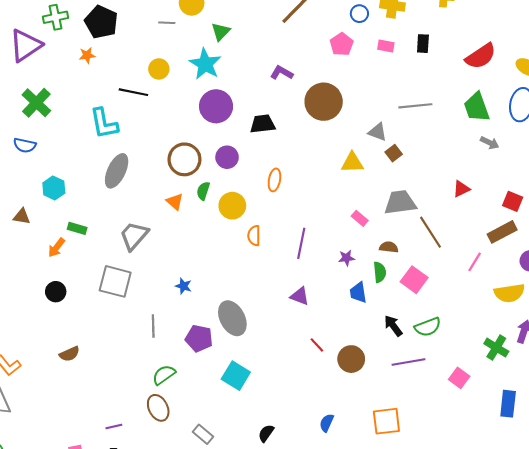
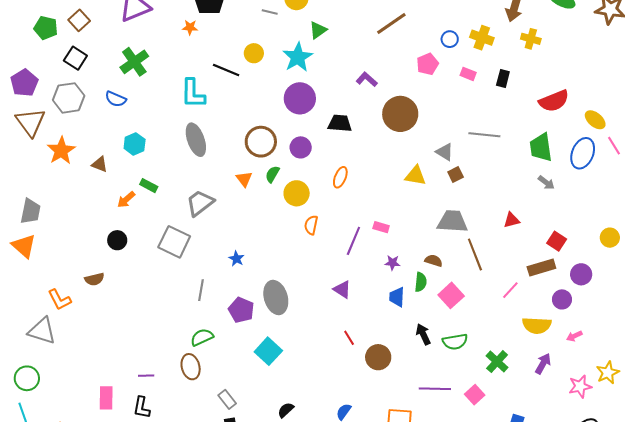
gray ellipse: (117, 171) -> (196, 140), turned -56
pink rectangle: (360, 218) -> (381, 227), moved, turned -35
green cross: (496, 348) -> (497, 362), moved
brown semicircle: (69, 354) -> (94, 279), moved
purple line: (408, 362) -> (435, 389), moved

